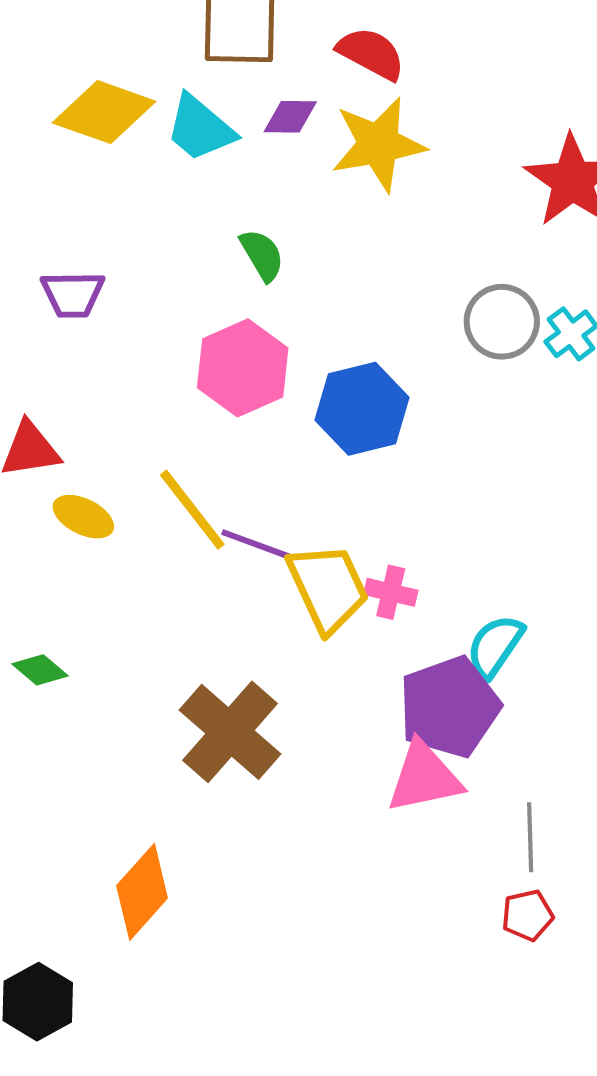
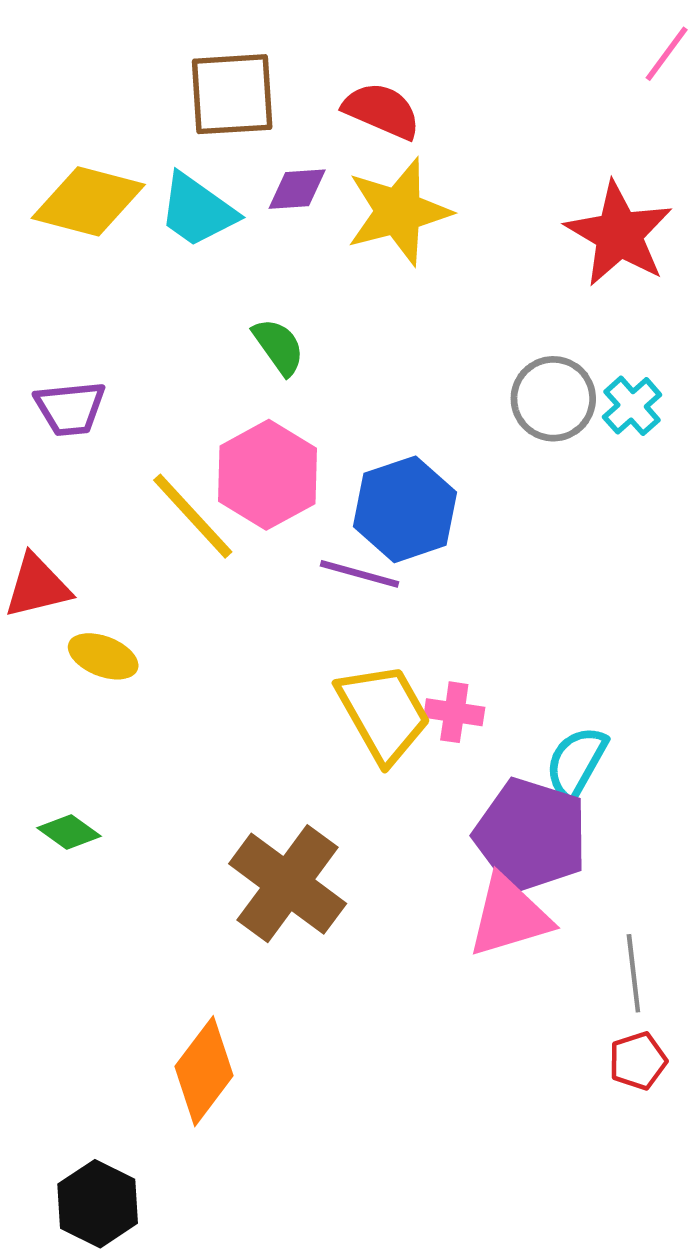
yellow line: (192, 510) -> (193, 516), moved
purple line: (256, 544) -> (360, 574), moved
purple pentagon: (449, 707) -> (531, 835), turned -30

